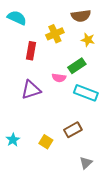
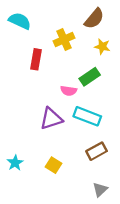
brown semicircle: (81, 16) -> (94, 19), turned -42
purple triangle: (31, 90) -> (51, 119), moved
cyan rectangle: (86, 93) -> (87, 116), moved
brown rectangle: (73, 130) -> (97, 151), moved

